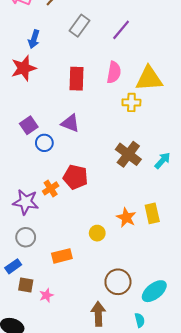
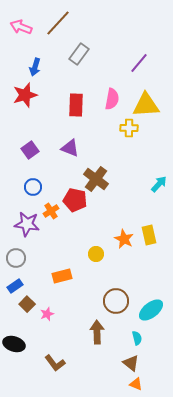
purple line: (121, 30) -> (139, 63), moved
blue circle: (44, 143) -> (33, 187), moved
brown cross: (128, 154) -> (96, 179), moved
gray circle: (26, 237) -> (16, 258), moved
brown square: (26, 285) -> (27, 304), turned 35

